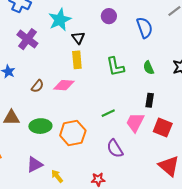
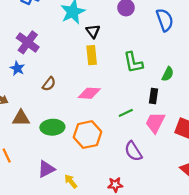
purple cross: (27, 39) -> (28, 42), moved
green semicircle: (149, 68) -> (168, 74), moved, turned -128
pink diamond: (64, 85) -> (89, 93), moved
black rectangle: (150, 100) -> (153, 96), moved

